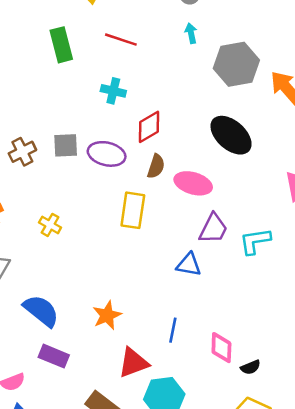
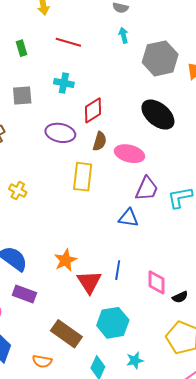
green rectangle: (61, 45) -> (21, 48), size x0.6
gray square: (66, 145) -> (22, 96), moved
red triangle: (133, 363) -> (89, 282), moved, turned -40

